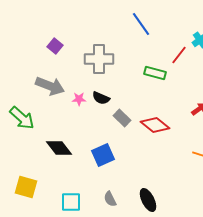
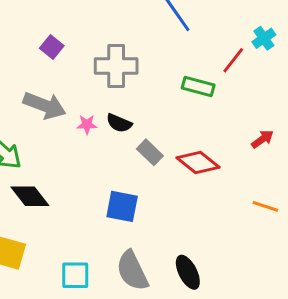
black diamond: (59, 148) -> (30, 196), moved
blue square: (103, 155) -> (122, 206), turned 35
gray semicircle: (110, 199) -> (132, 271), size x1.8

